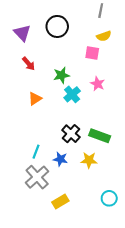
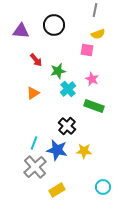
purple triangle: (22, 33) -> (21, 31), turned -42
red arrow: (29, 64) -> (36, 60), moved
green rectangle: (100, 136) -> (94, 106), moved
blue star: (60, 159) -> (57, 150), size x1.5

